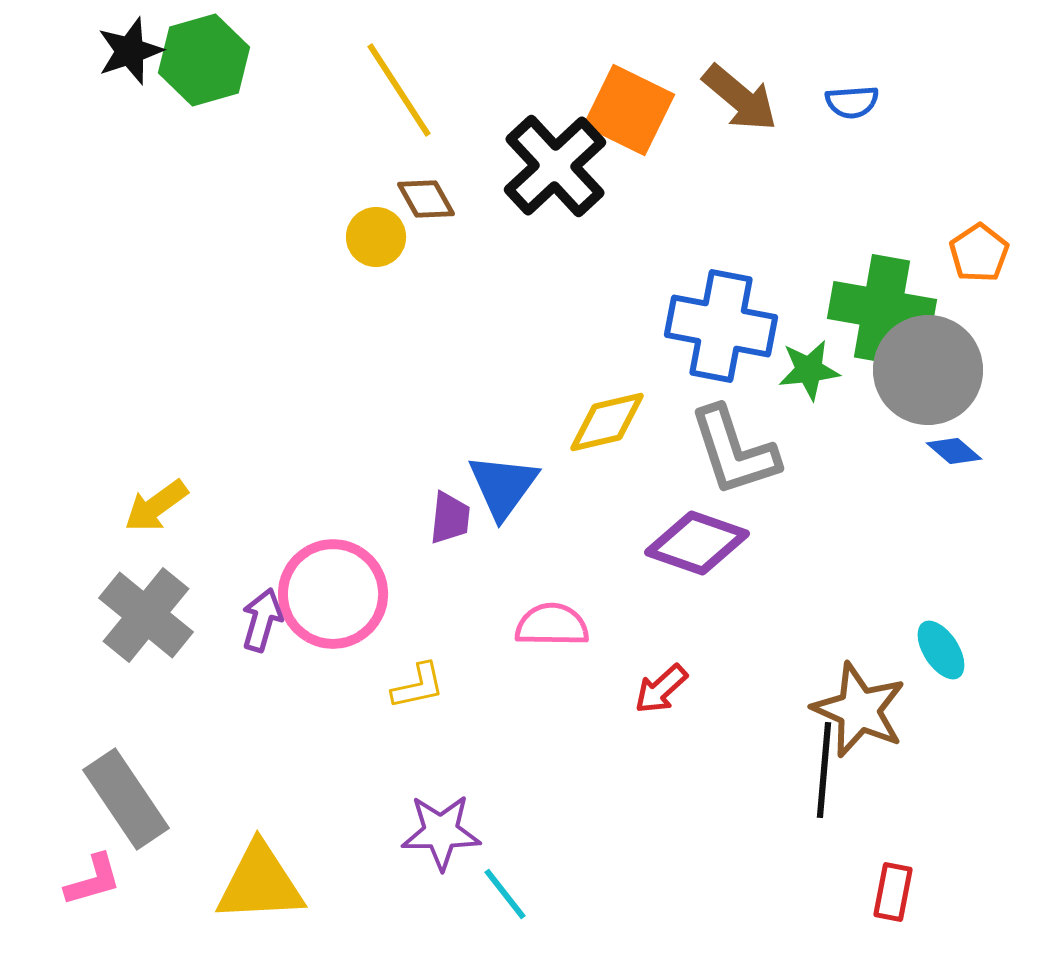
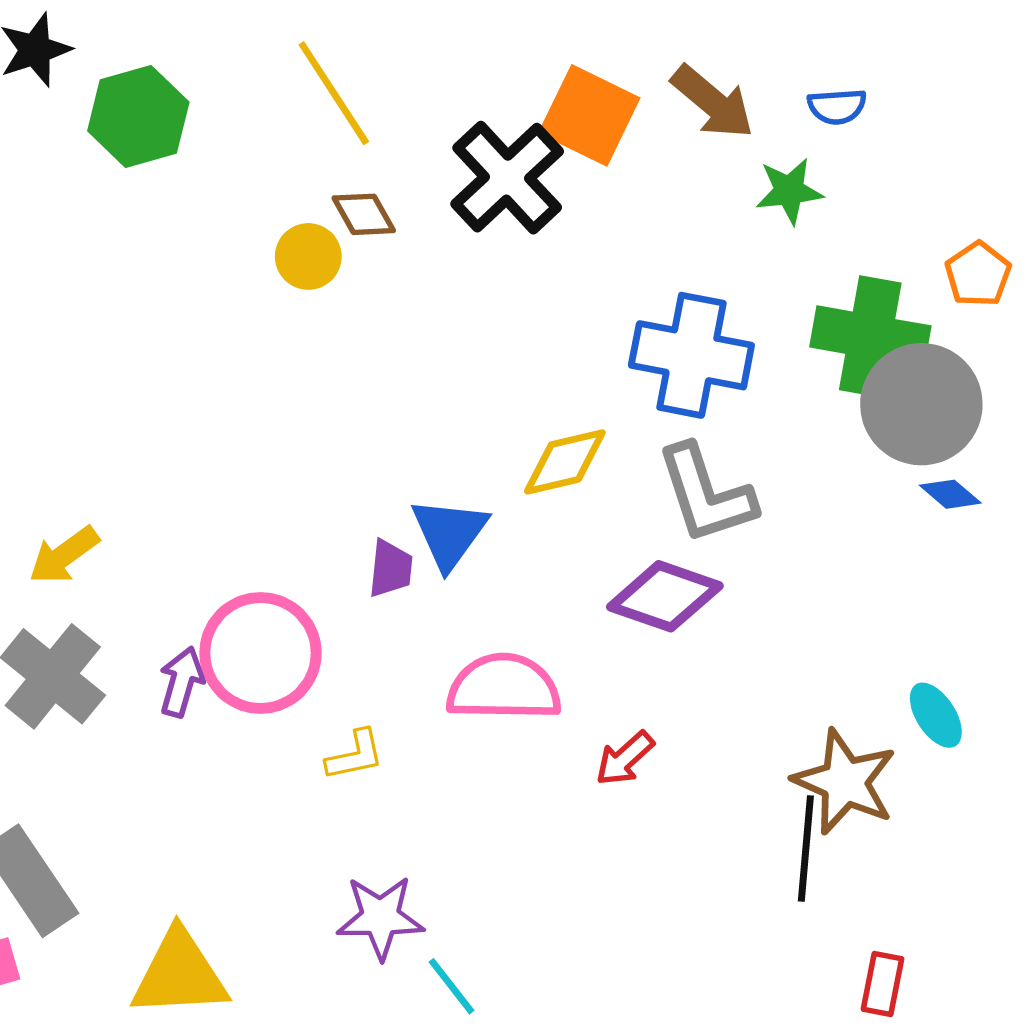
green hexagon: (204, 60) -> (138, 117), moved
green star: (809, 370) -> (789, 191), moved
pink semicircle: (552, 625) -> (504, 687), size x1.4

